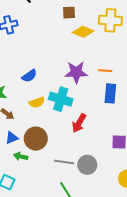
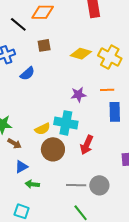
brown square: (69, 13) -> (44, 45), moved
yellow cross: (110, 20) -> (110, 57), moved, turned 30
purple star: (76, 72) -> (78, 95), size x0.7
blue semicircle: (29, 76) -> (27, 74), moved
brown circle: (36, 139) -> (53, 149), moved

